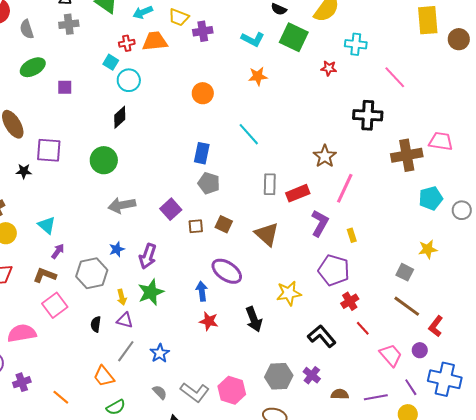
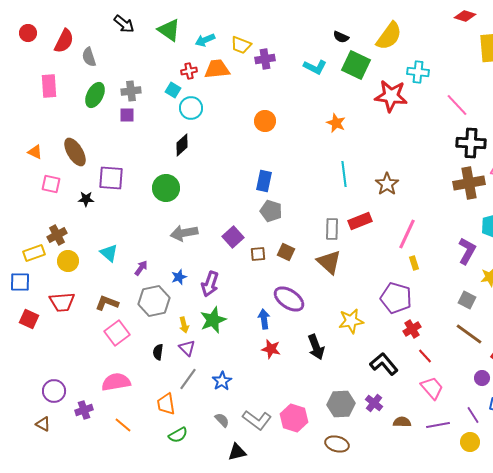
gray cross: (69, 24) -> (131, 91), moved
green ellipse: (33, 67) -> (95, 95), turned -35
red star: (329, 68) -> (391, 96), size x2.0
orange star: (258, 76) -> (336, 123), moved, turned 30
black cross: (368, 115) -> (471, 143), moved
cyan line: (249, 134) -> (344, 174), moved, turned 35
gray rectangle: (270, 184) -> (332, 229), moved
pink line: (345, 188) -> (407, 234), moved
purple L-shape: (320, 223) -> (467, 251), moved
purple arrow: (58, 251) -> (141, 268), moved
purple triangle: (125, 320) -> (187, 348), turned 30
pink semicircle: (22, 333) -> (116, 382), moved
pink trapezoid: (391, 355) -> (432, 388), moved
orange trapezoid: (104, 376) -> (166, 404), turned 30

